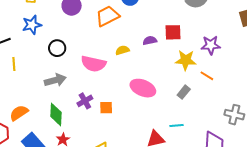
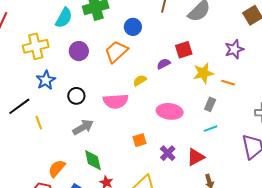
purple star: (211, 45) -> (234, 49), moved
purple cross: (85, 101) -> (168, 153), moved
cyan line: (177, 125) -> (211, 129), moved

